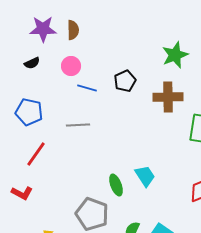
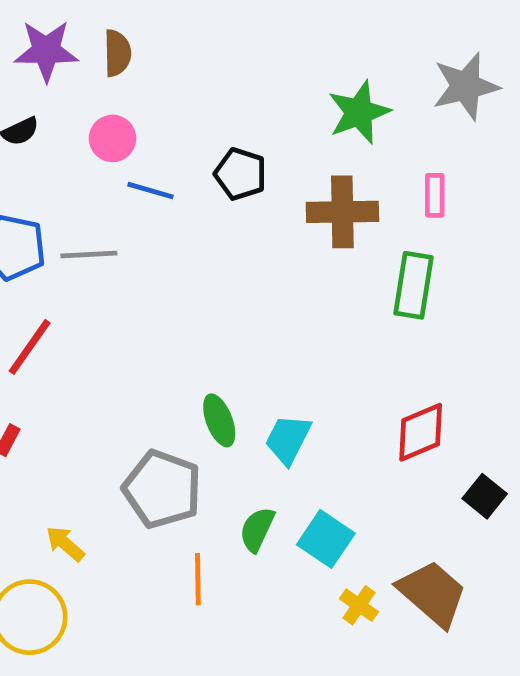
black pentagon: (125, 81) -> (241, 174), turned -30
gray line: (78, 125) -> (89, 255), moved
cyan trapezoid: (145, 176) -> (288, 439), moved, turned -120

